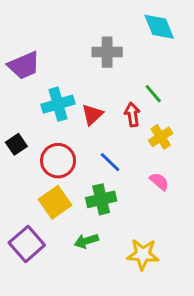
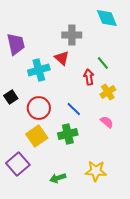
purple trapezoid: (24, 65) -> (16, 44), turned -80
red triangle: (92, 115) -> (62, 58), moved, turned -35
green arrow: (86, 241) -> (58, 178), moved

